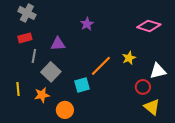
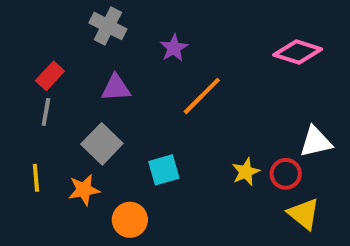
gray cross: (27, 13) -> (108, 26), moved
red rectangle: (25, 38) -> (50, 76), turned -32
gray line: (34, 56) -> (46, 112), moved
yellow star: (129, 58) -> (246, 172), moved
orange line: (101, 66) -> (202, 96), moved

